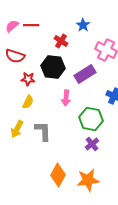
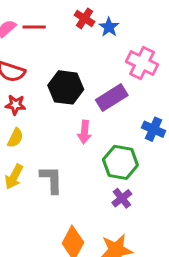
red cross: (61, 41) -> (84, 18), moved
red star: (28, 79) -> (15, 105), moved
yellow semicircle: (28, 102) -> (15, 138), moved

